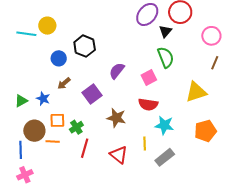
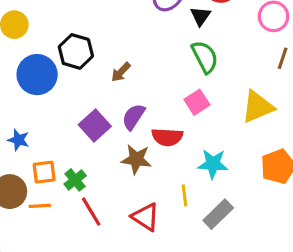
blue circle: (59, 58) -> (37, 75), size x1.6
purple semicircle: (117, 71) -> (133, 117), moved
pink square: (149, 77) -> (197, 102), moved
brown arrow: (64, 83) -> (121, 72), moved
red semicircle: (148, 104) -> (167, 137), moved
red line: (85, 148) -> (91, 212), turned -42

